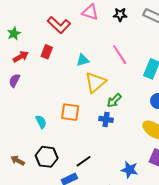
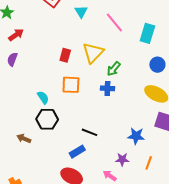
red rectangle: (47, 52) -> (65, 55), moved
cyan triangle: (83, 60) -> (81, 12), moved, turned -40
black hexagon: (47, 157) -> (47, 119), moved
black line: (84, 161) -> (90, 132), turned 63

